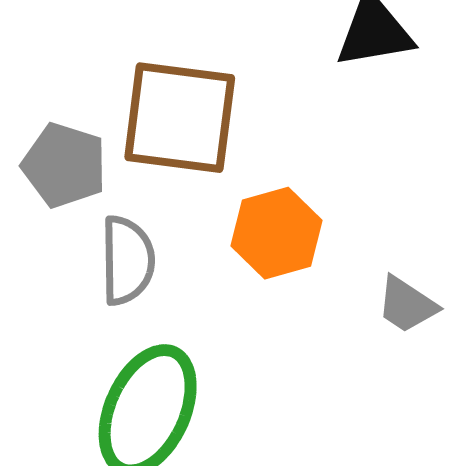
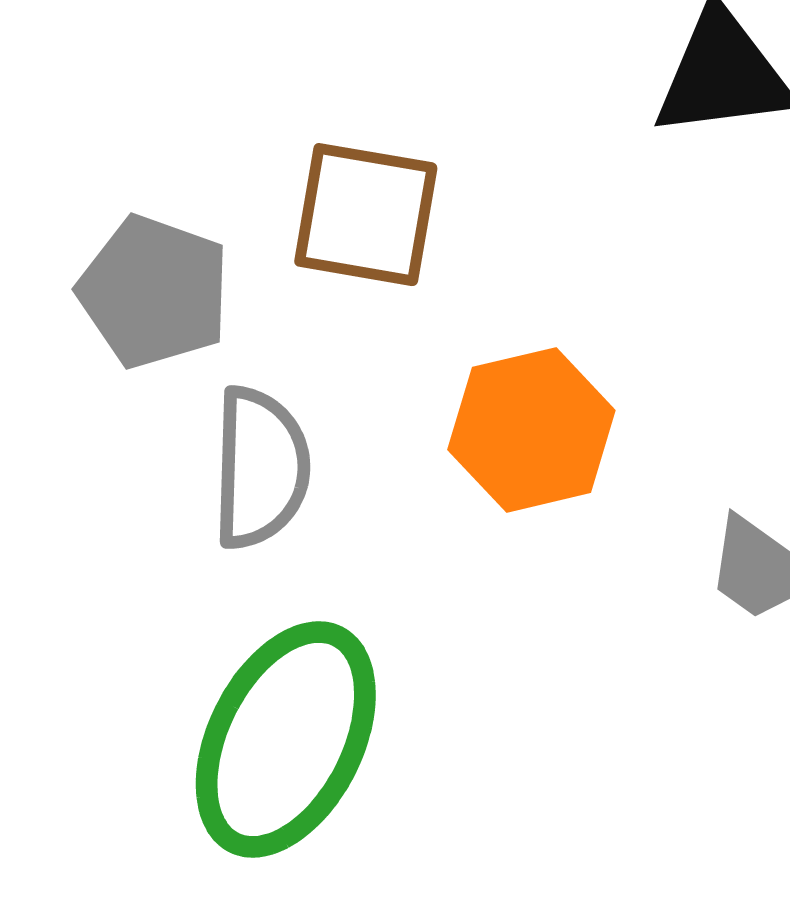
brown square: (180, 118) -> (366, 215), size x0.7

